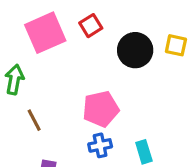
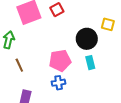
black circle: (135, 50) -> (87, 39), moved
cyan rectangle: (144, 152) -> (90, 63), moved

